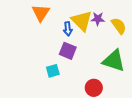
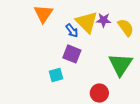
blue arrow: (68, 29) -> (72, 31), turned -32
green triangle: (114, 61) -> (120, 64), turned 45

